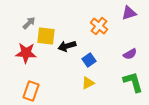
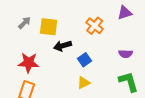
yellow square: (46, 36) -> (49, 27), moved
red star: (26, 53) -> (29, 63), moved
purple semicircle: (130, 54) -> (126, 54), turned 32

